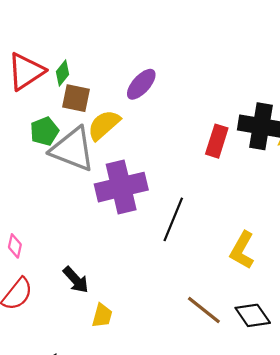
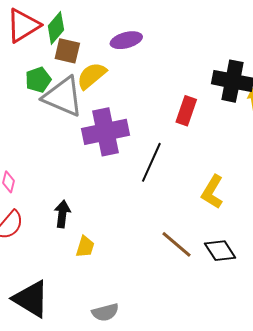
green diamond: (63, 73) -> (56, 28), size x1.4
purple ellipse: (141, 84) -> (126, 40), turned 32
red rectangle: (217, 141) -> (186, 111), moved
black arrow: (76, 280) -> (62, 214), turned -132

